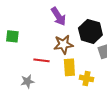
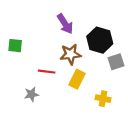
yellow rectangle: (69, 67) -> (77, 79), turned 30
yellow cross: (86, 78) -> (103, 99), moved

